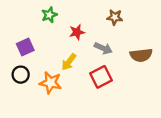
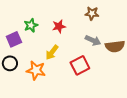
green star: (49, 15) -> (31, 25), moved
gray arrow: (103, 48) -> (93, 40), moved

